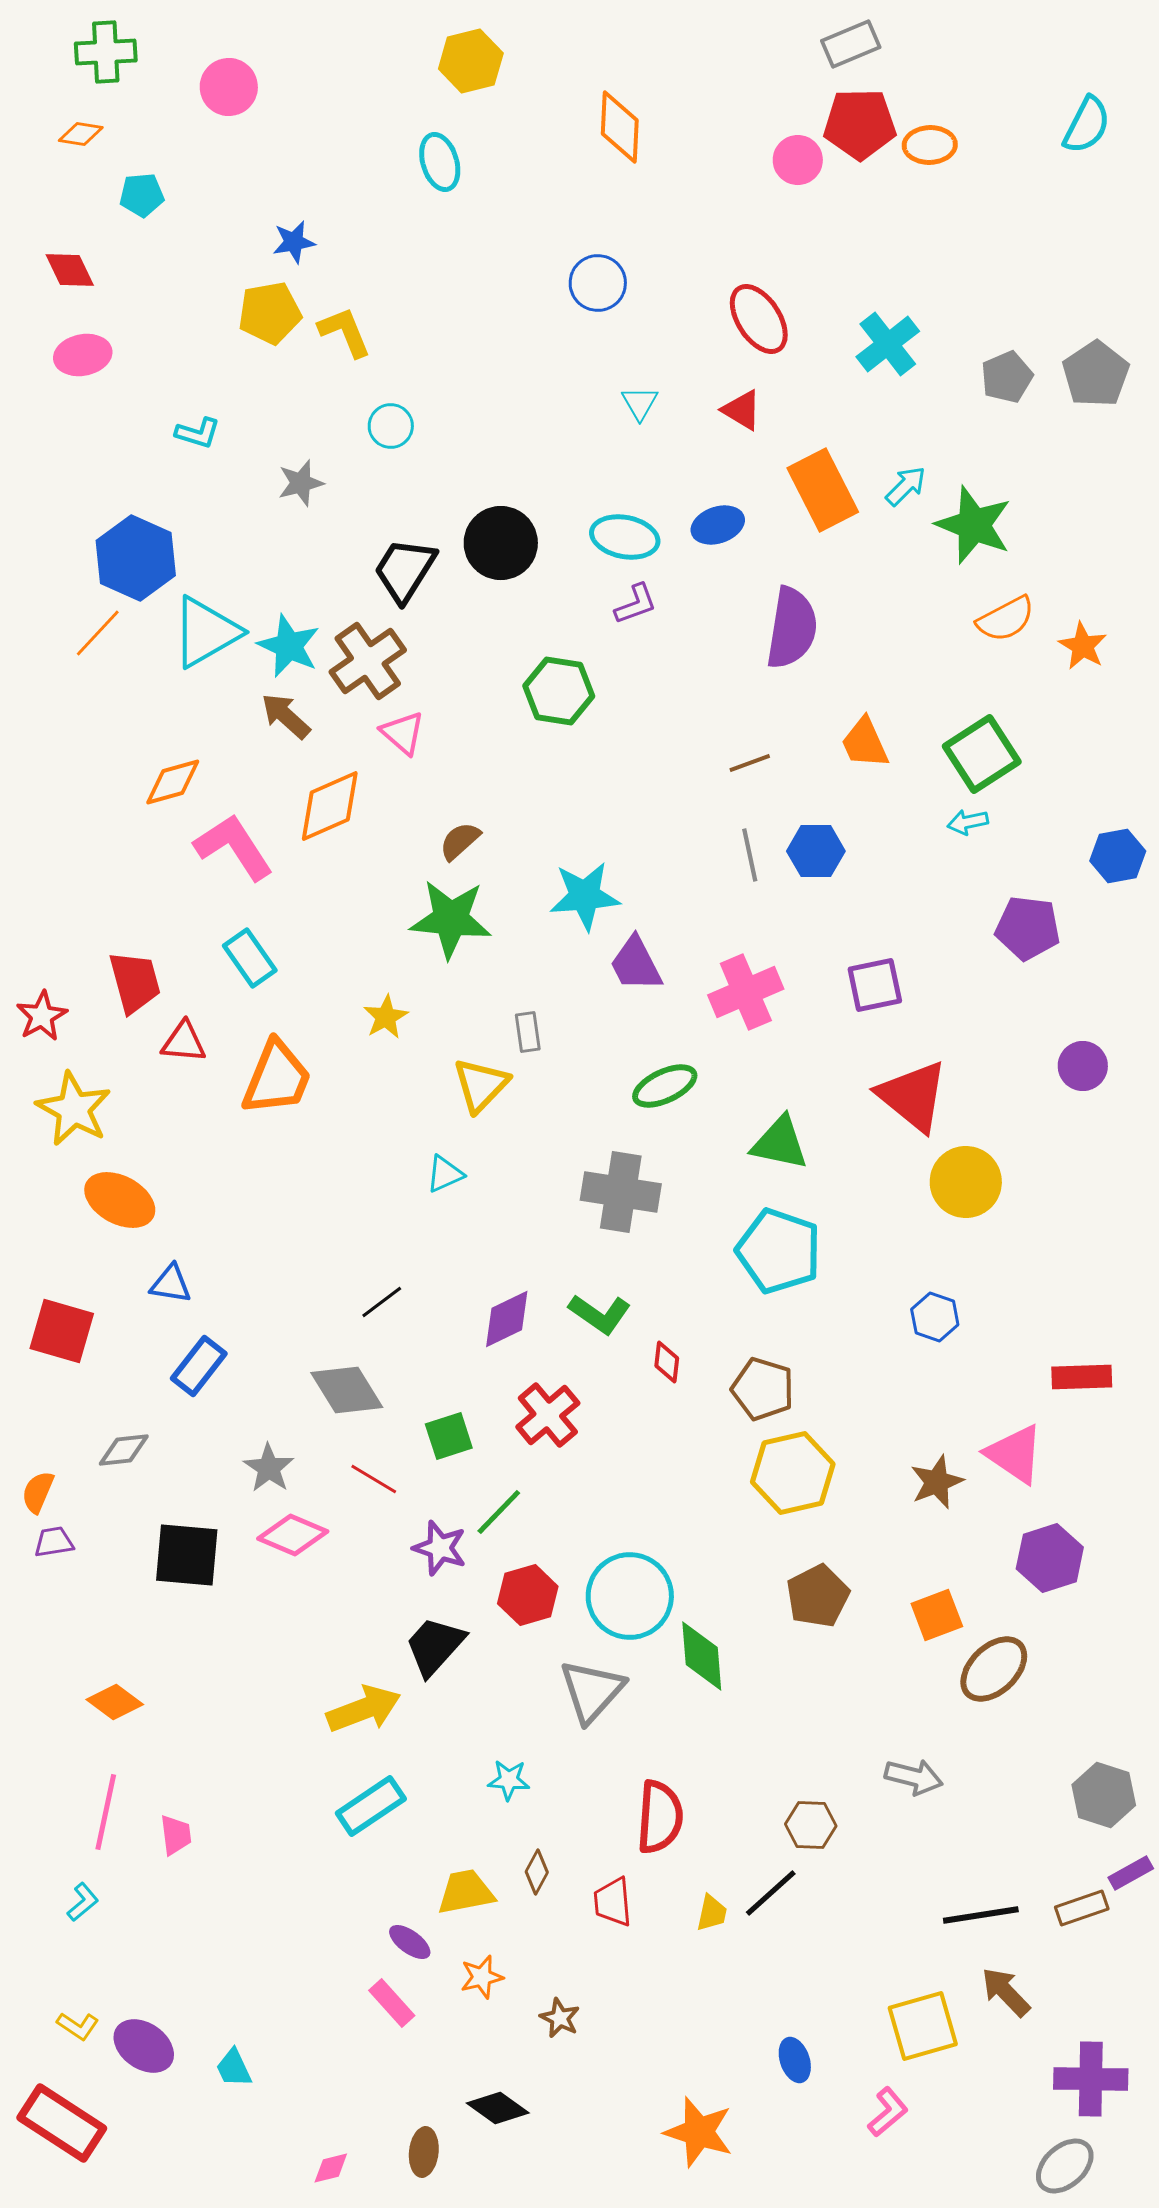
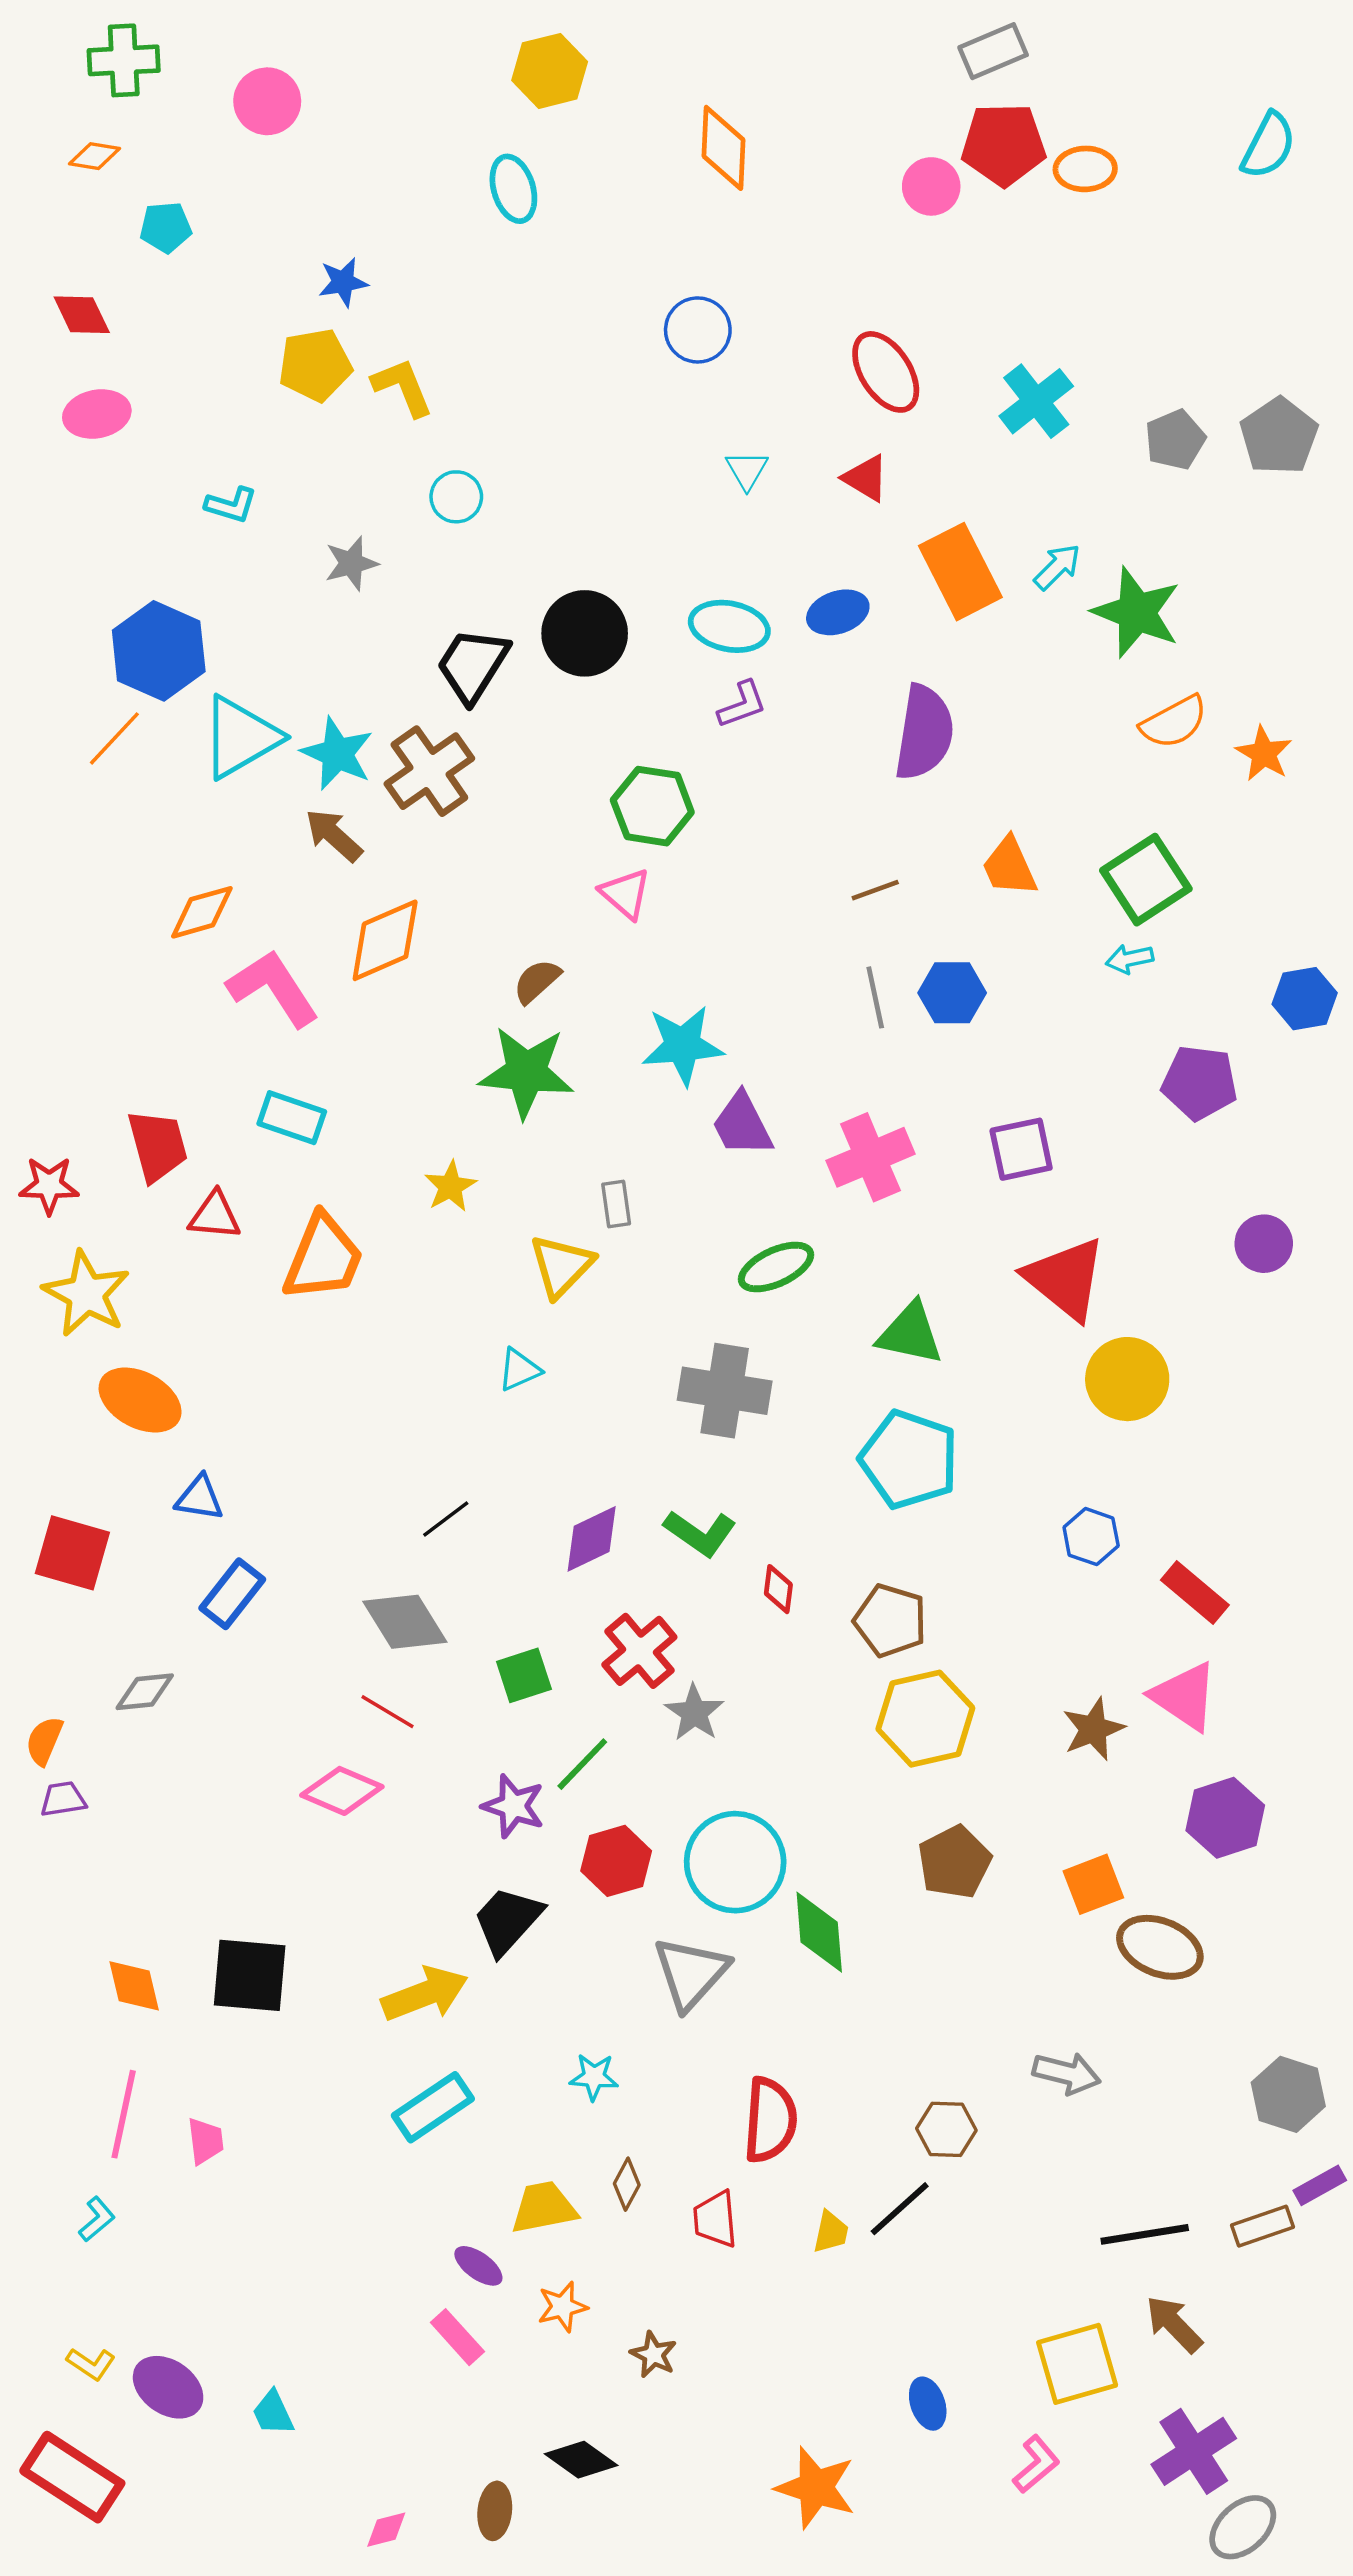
pink triangle: (403, 733) -> (625, 894), moved
cyan rectangle: (250, 958) -> (292, 1118), turned -36
red star: (42, 1016) -> (49, 1185), turned 30
red rectangle: (1082, 1377) -> (1195, 1593), moved, turned 42
gray star: (269, 1468) -> (694, 1713), moved
red line: (374, 1479) -> (387, 1712), moved
black square: (187, 1555) -> (250, 1975), moved
brown ellipse: (994, 1669) -> (1160, 1947), turned 66
orange diamond: (115, 1702) -> (134, 1986), turned 40
purple cross: (1091, 2079) -> (1194, 2451), moved, turned -34

